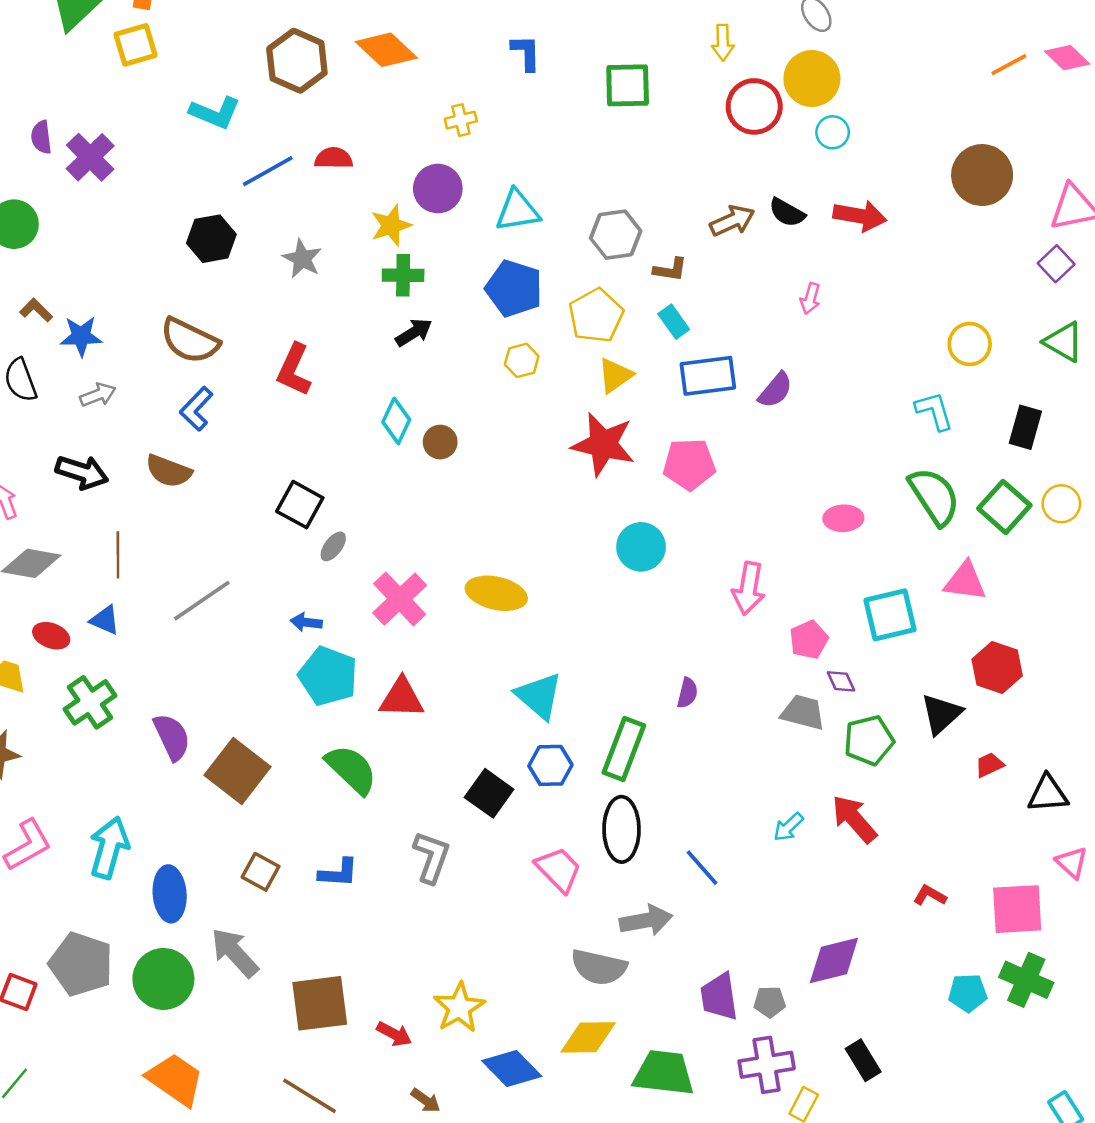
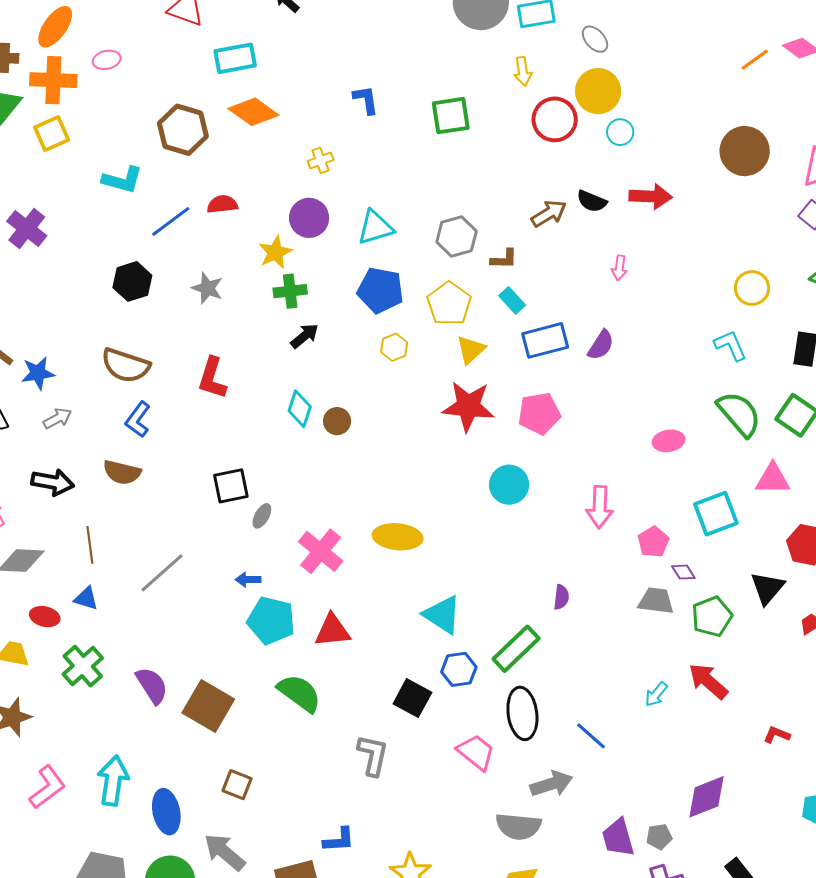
black square: (300, 505) -> (231, 486), turned -33
green rectangle: (624, 749) -> (516, 649), turned 33
blue L-shape: (338, 873) -> (339, 840), moved

